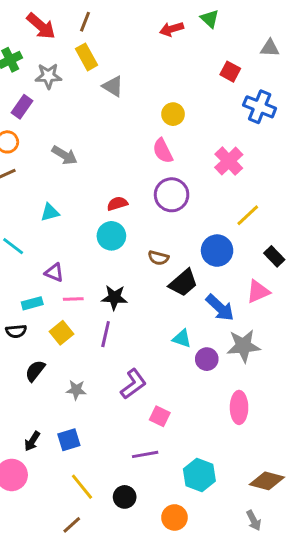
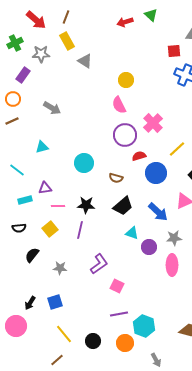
red square: (230, 72) -> (174, 51), moved, turned -32
pink cross: (229, 161) -> (153, 123), moved
red semicircle: (117, 204) -> (139, 156), moved
purple triangle: (54, 273) -> (45, 188), turned -32
black trapezoid: (183, 283) -> (123, 206), moved
cyan rectangle: (32, 303) -> (25, 200), moved
gray star: (243, 346) -> (174, 238), size x0.7
pink ellipse: (239, 407) -> (172, 265), moved
purple line: (145, 454) -> (119, 314), moved
orange circle: (174, 517) -> (125, 343), moved
gray arrow: (254, 520) -> (156, 360), moved

